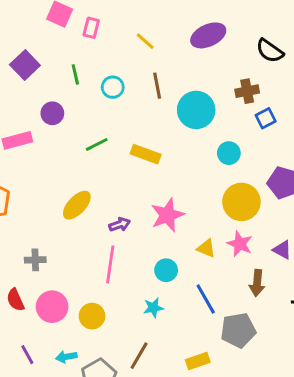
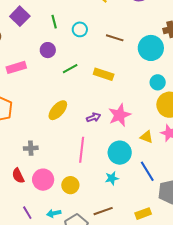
brown line: (157, 86) -> (115, 38), moved, turned -60
cyan circle: (196, 110) -> (151, 48), moved
purple circle: (52, 113) -> (48, 50), moved
cyan circle: (229, 153) -> (158, 82), moved
purple arrow: (120, 225) -> (94, 117), moved
cyan circle: (166, 270) -> (120, 153), size x1.5
brown line: (139, 356) -> (103, 211), turned 42

